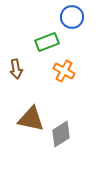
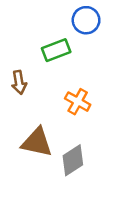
orange cross: (64, 71) -> (78, 102), moved

